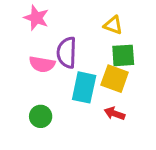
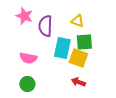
purple semicircle: (67, 53) -> (45, 26), moved
pink semicircle: (42, 64) -> (28, 58), moved
cyan rectangle: (84, 87) -> (62, 48), moved

